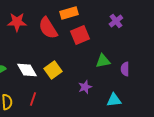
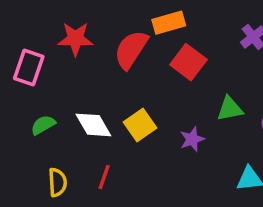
red semicircle: (48, 28) -> (131, 50), turned 65
red square: (80, 35) -> (188, 62), turned -30
purple star: (85, 87) -> (192, 139), moved

